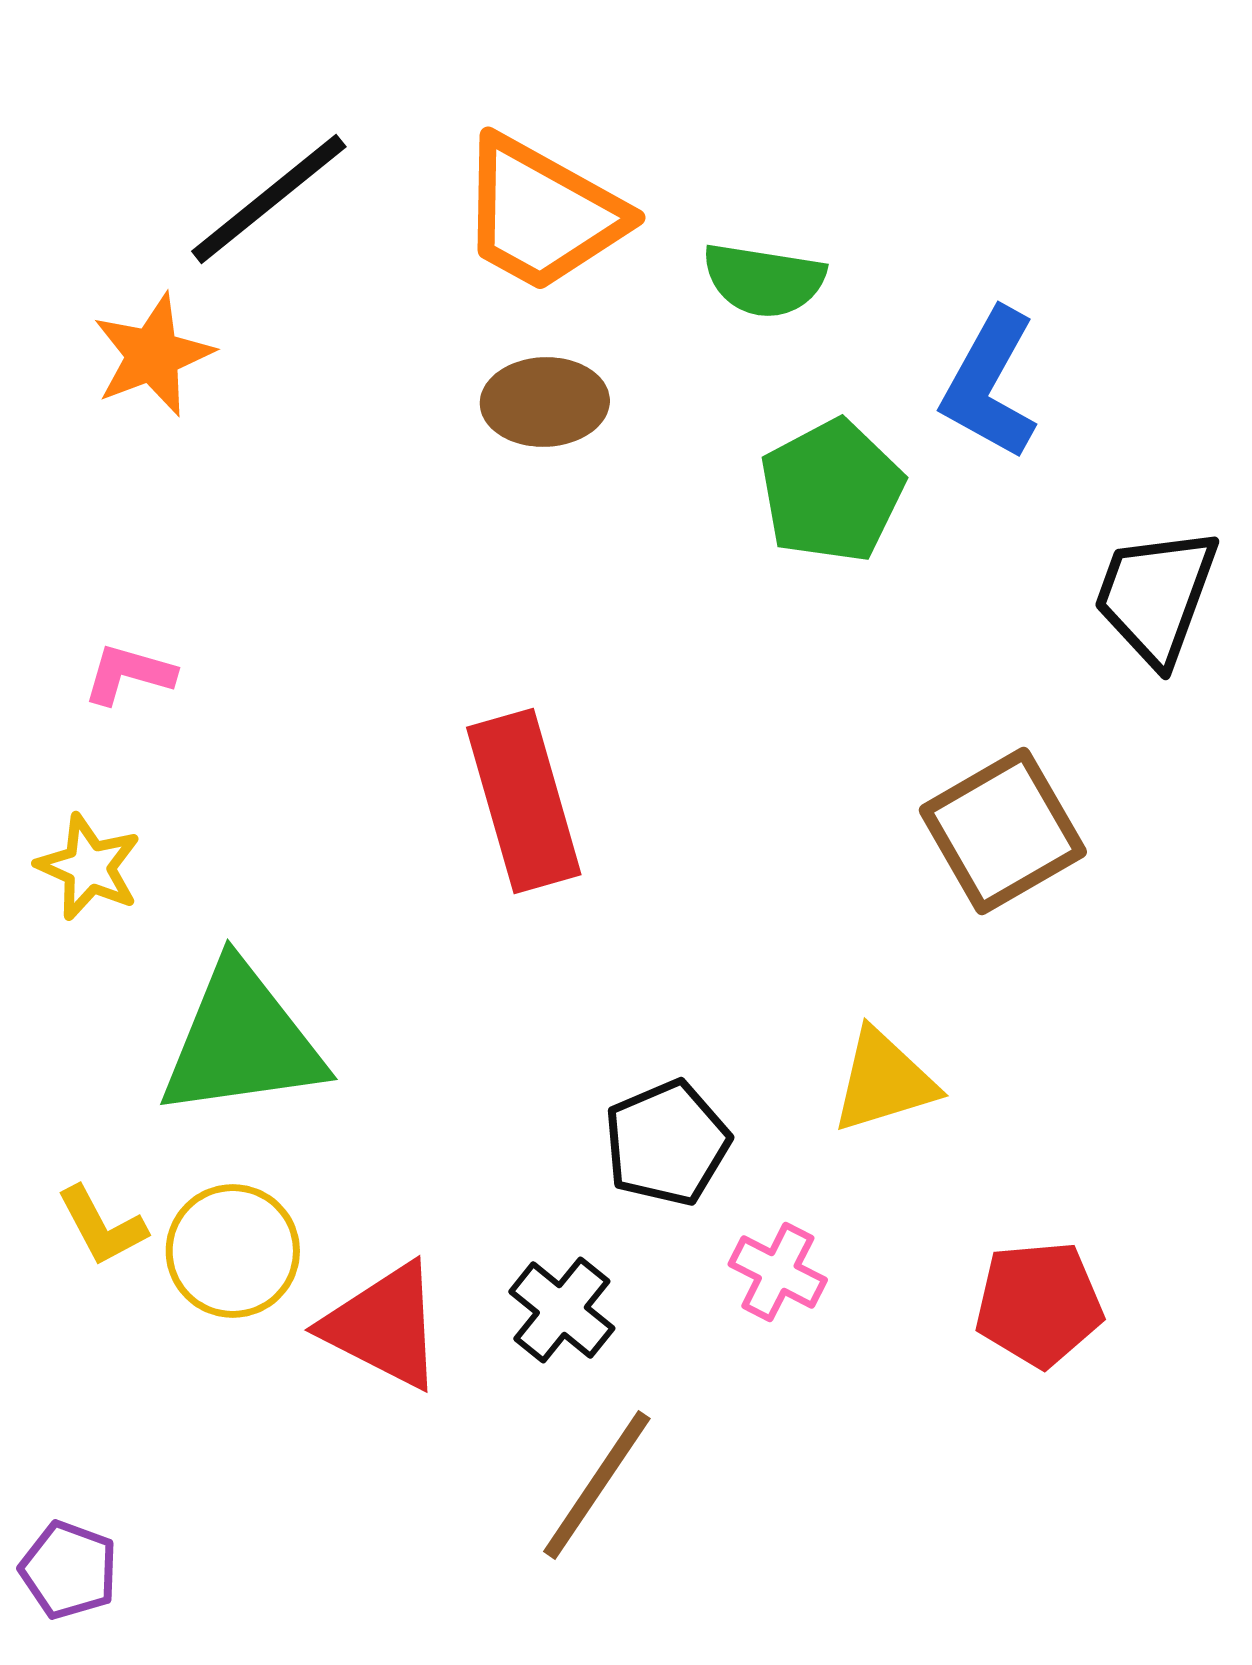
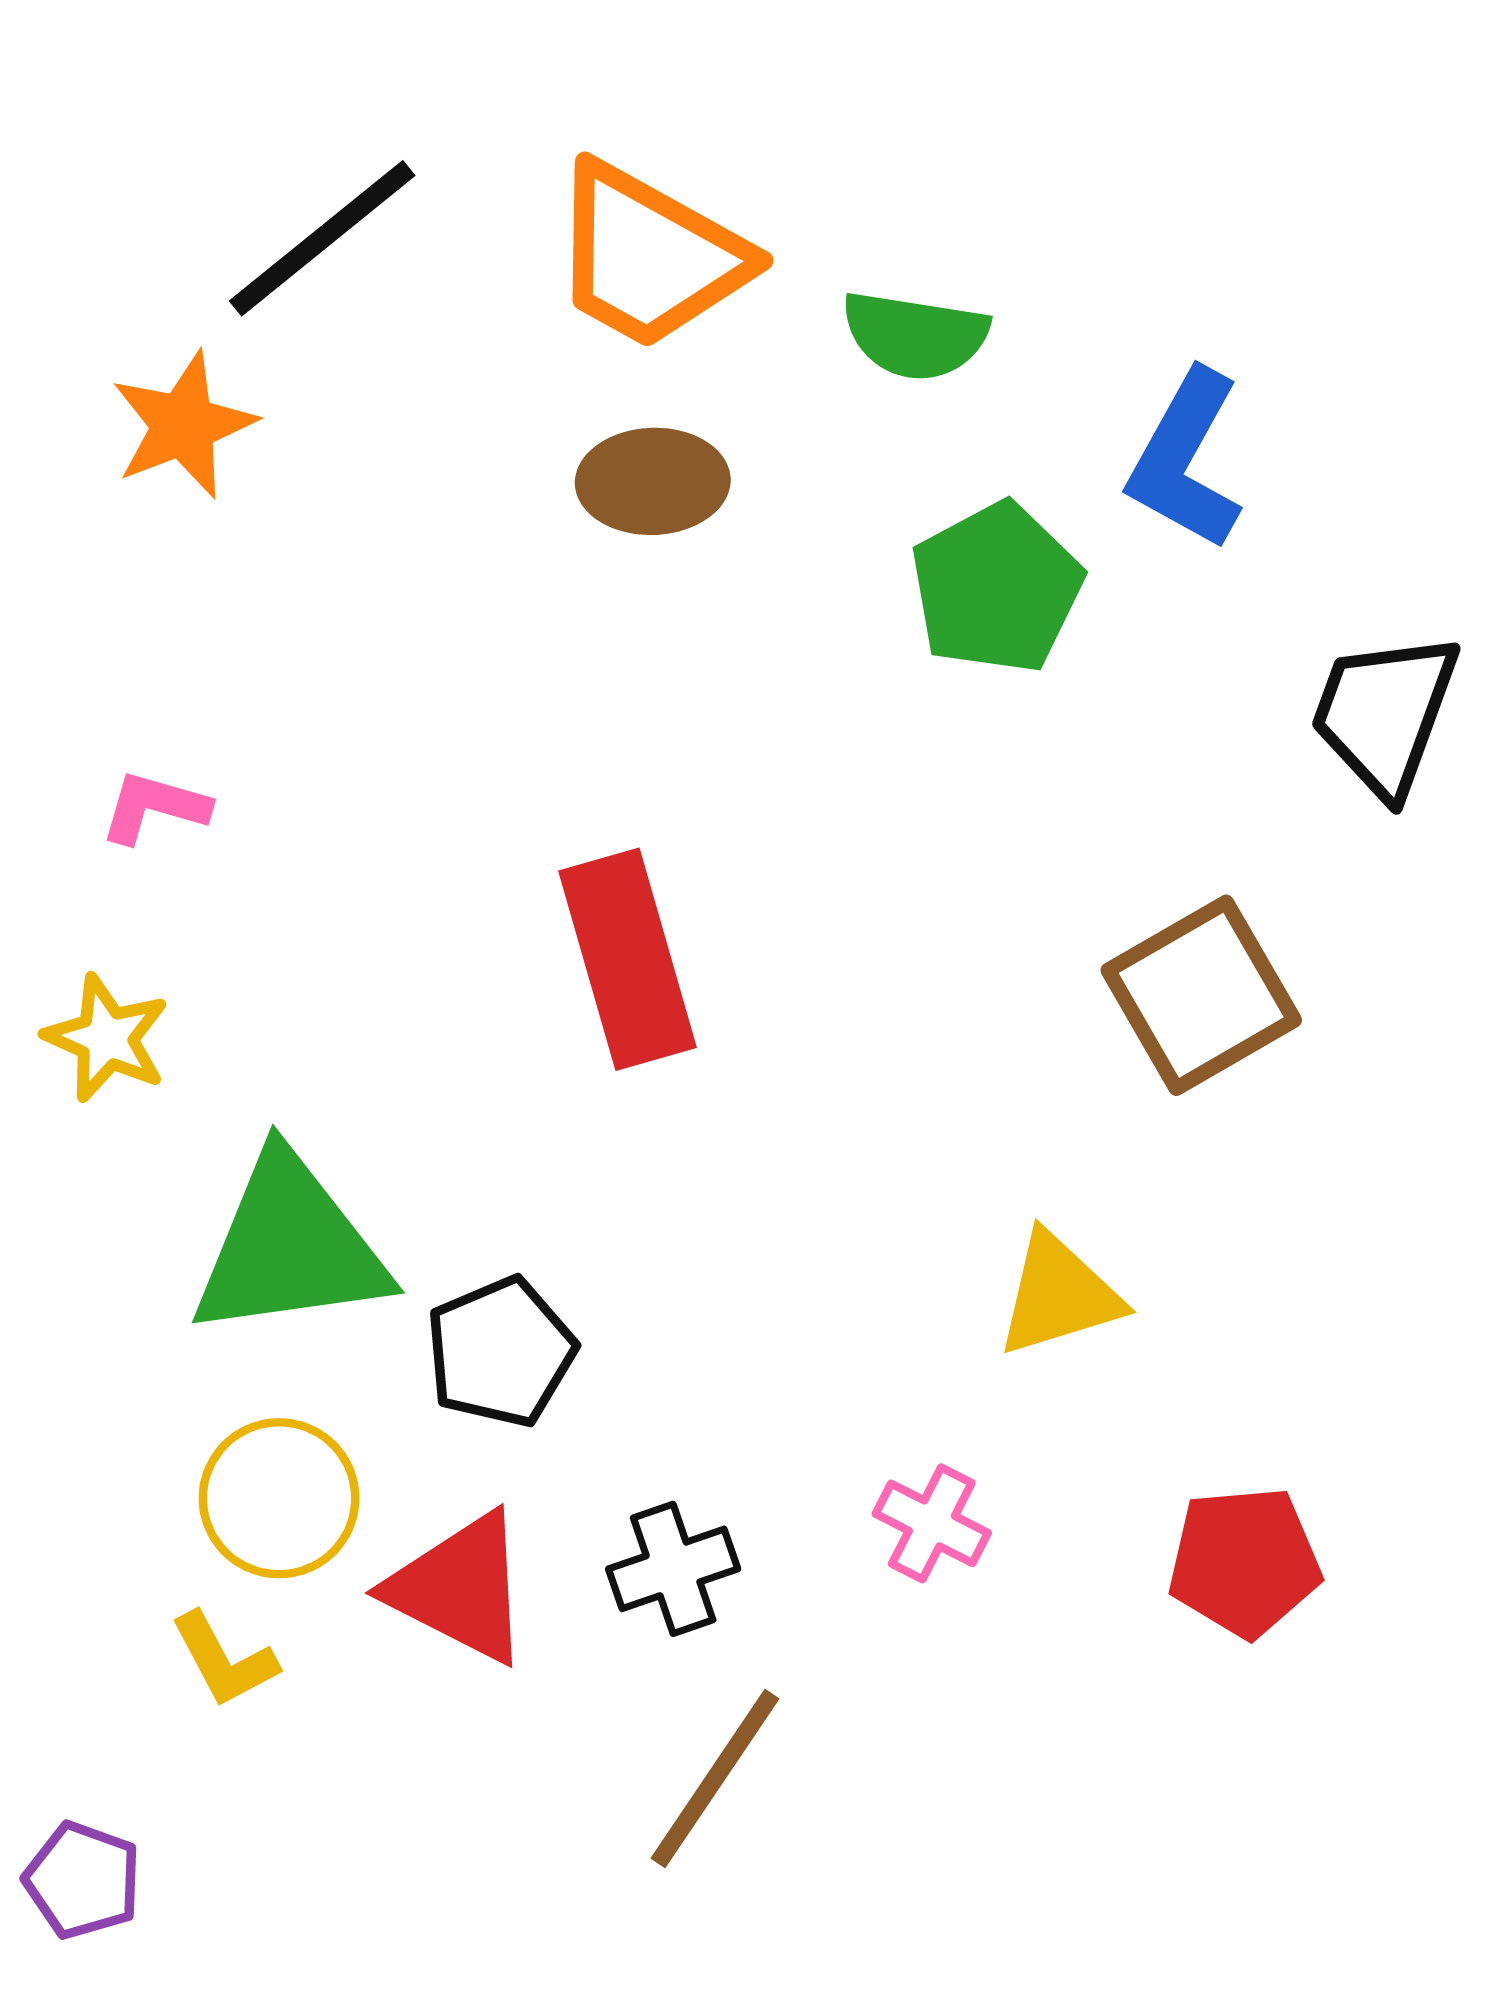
black pentagon: (667, 1143) -> (501, 1352), moved
yellow L-shape: (102, 1226) -> (224, 1660), moved
black cross: (562, 1310) -> (673, 1569), turned 32

